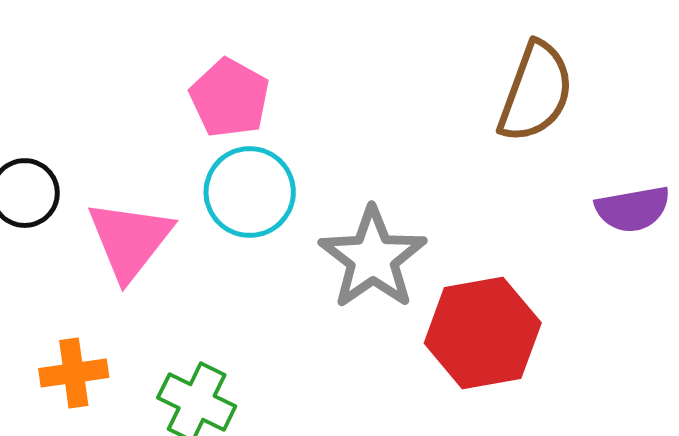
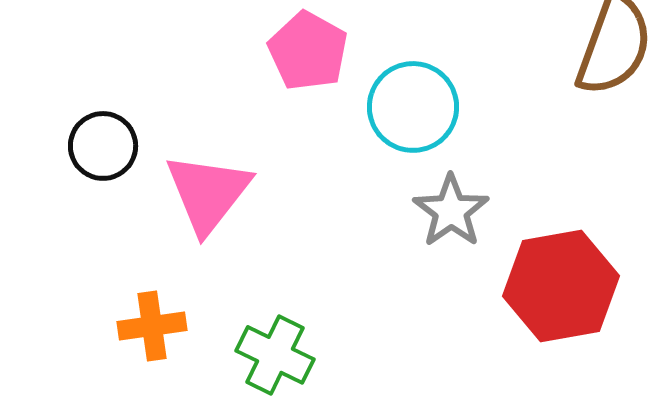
cyan circle: (250, 192) -> (413, 107), moved
gray star: (373, 258) -> (451, 211), size x0.7

